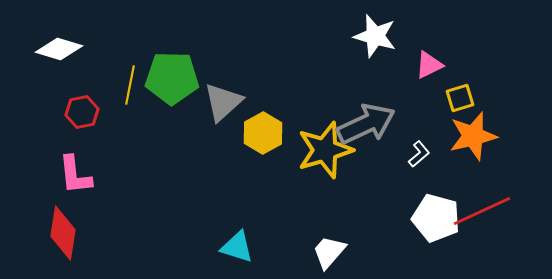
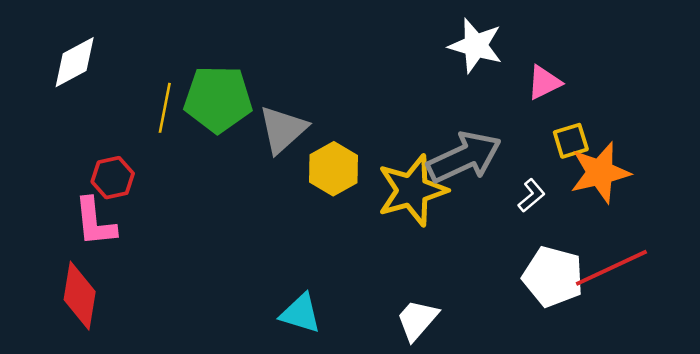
white diamond: (59, 49) -> (75, 62), turned -45
yellow square: (460, 98) -> (571, 141), moved
red hexagon: (82, 112) -> (113, 178), moved

